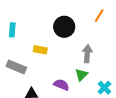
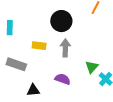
gray arrow: (87, 54) -> (65, 48), moved
green triangle: (81, 75) -> (92, 67), moved

